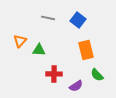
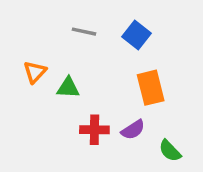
green semicircle: (97, 75) -> (170, 151), moved
purple semicircle: (76, 86) -> (133, 130), moved

